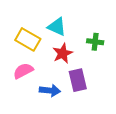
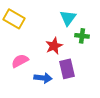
cyan triangle: (57, 27) -> (68, 18), moved, turned 42
yellow rectangle: (28, 39) -> (14, 19), moved

